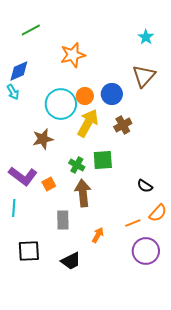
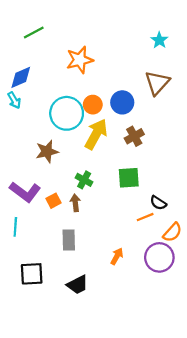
green square: (103, 160) -> (129, 178), moved
brown arrow: (83, 193) -> (75, 203), moved, size x0.6
orange line: (133, 223) -> (145, 217), moved
orange arrow: (98, 235) -> (117, 256), moved
purple circle: (146, 251) -> (159, 257), moved

